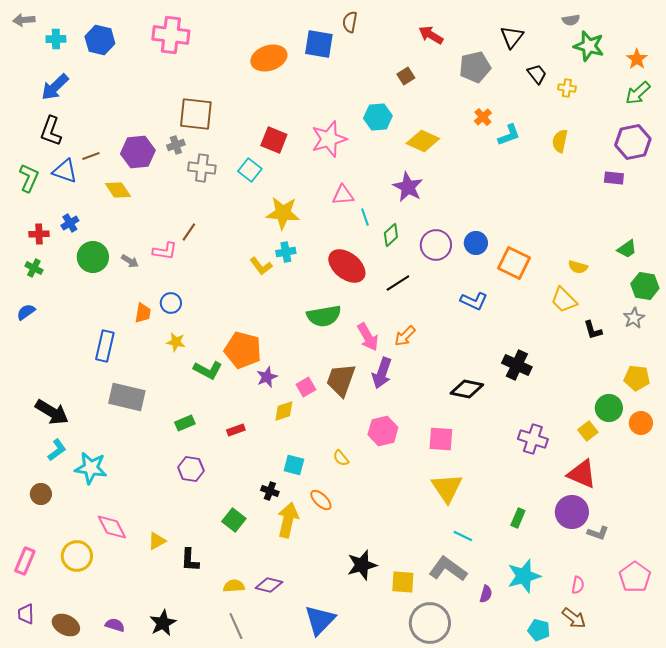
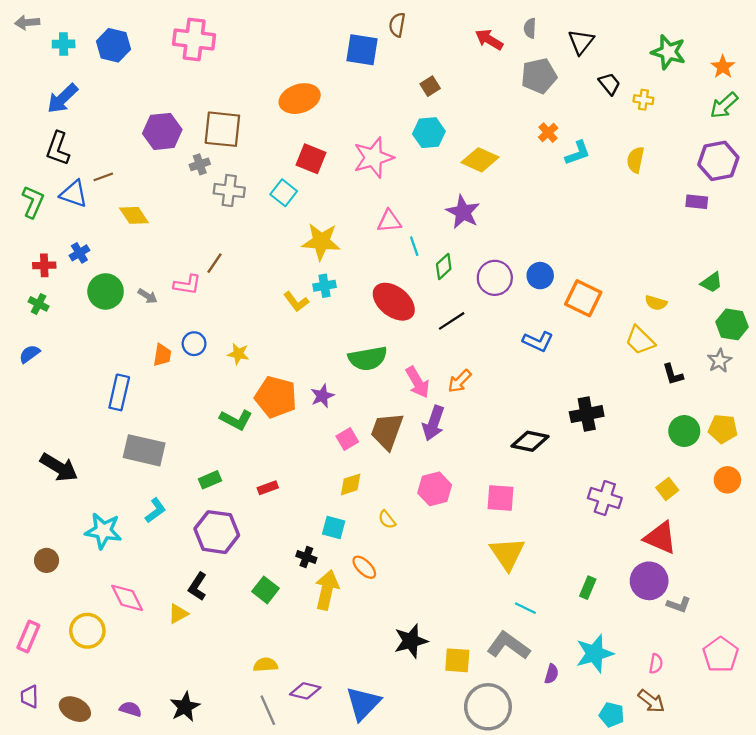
gray semicircle: (571, 20) -> (530, 28), moved, turned 102
orange ellipse: (269, 58) -> (300, 99), moved
brown square: (406, 76) -> (430, 86), moved
purple hexagon: (138, 152) -> (162, 131), moved
yellow star: (176, 342) -> (238, 354), moved
black cross: (517, 365) -> (587, 414), turned -36
purple star: (267, 377) -> (322, 396), moved
green circle: (609, 408) -> (684, 431), moved
yellow diamond: (284, 411) -> (351, 484), moved
cyan L-shape: (57, 450) -> (155, 510), moved
purple hexagon: (191, 469) -> (217, 532), size x1.5
black L-shape: (190, 560) -> (197, 587), moved, turned 30
purple diamond: (269, 585) -> (305, 691), moved

